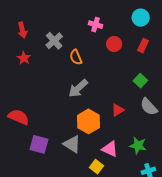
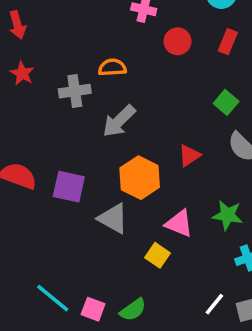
gray cross: (54, 41) -> (75, 91), moved, turned 36
orange semicircle: (76, 57) -> (112, 67), turned 112
purple square: (39, 144) -> (69, 187), moved

